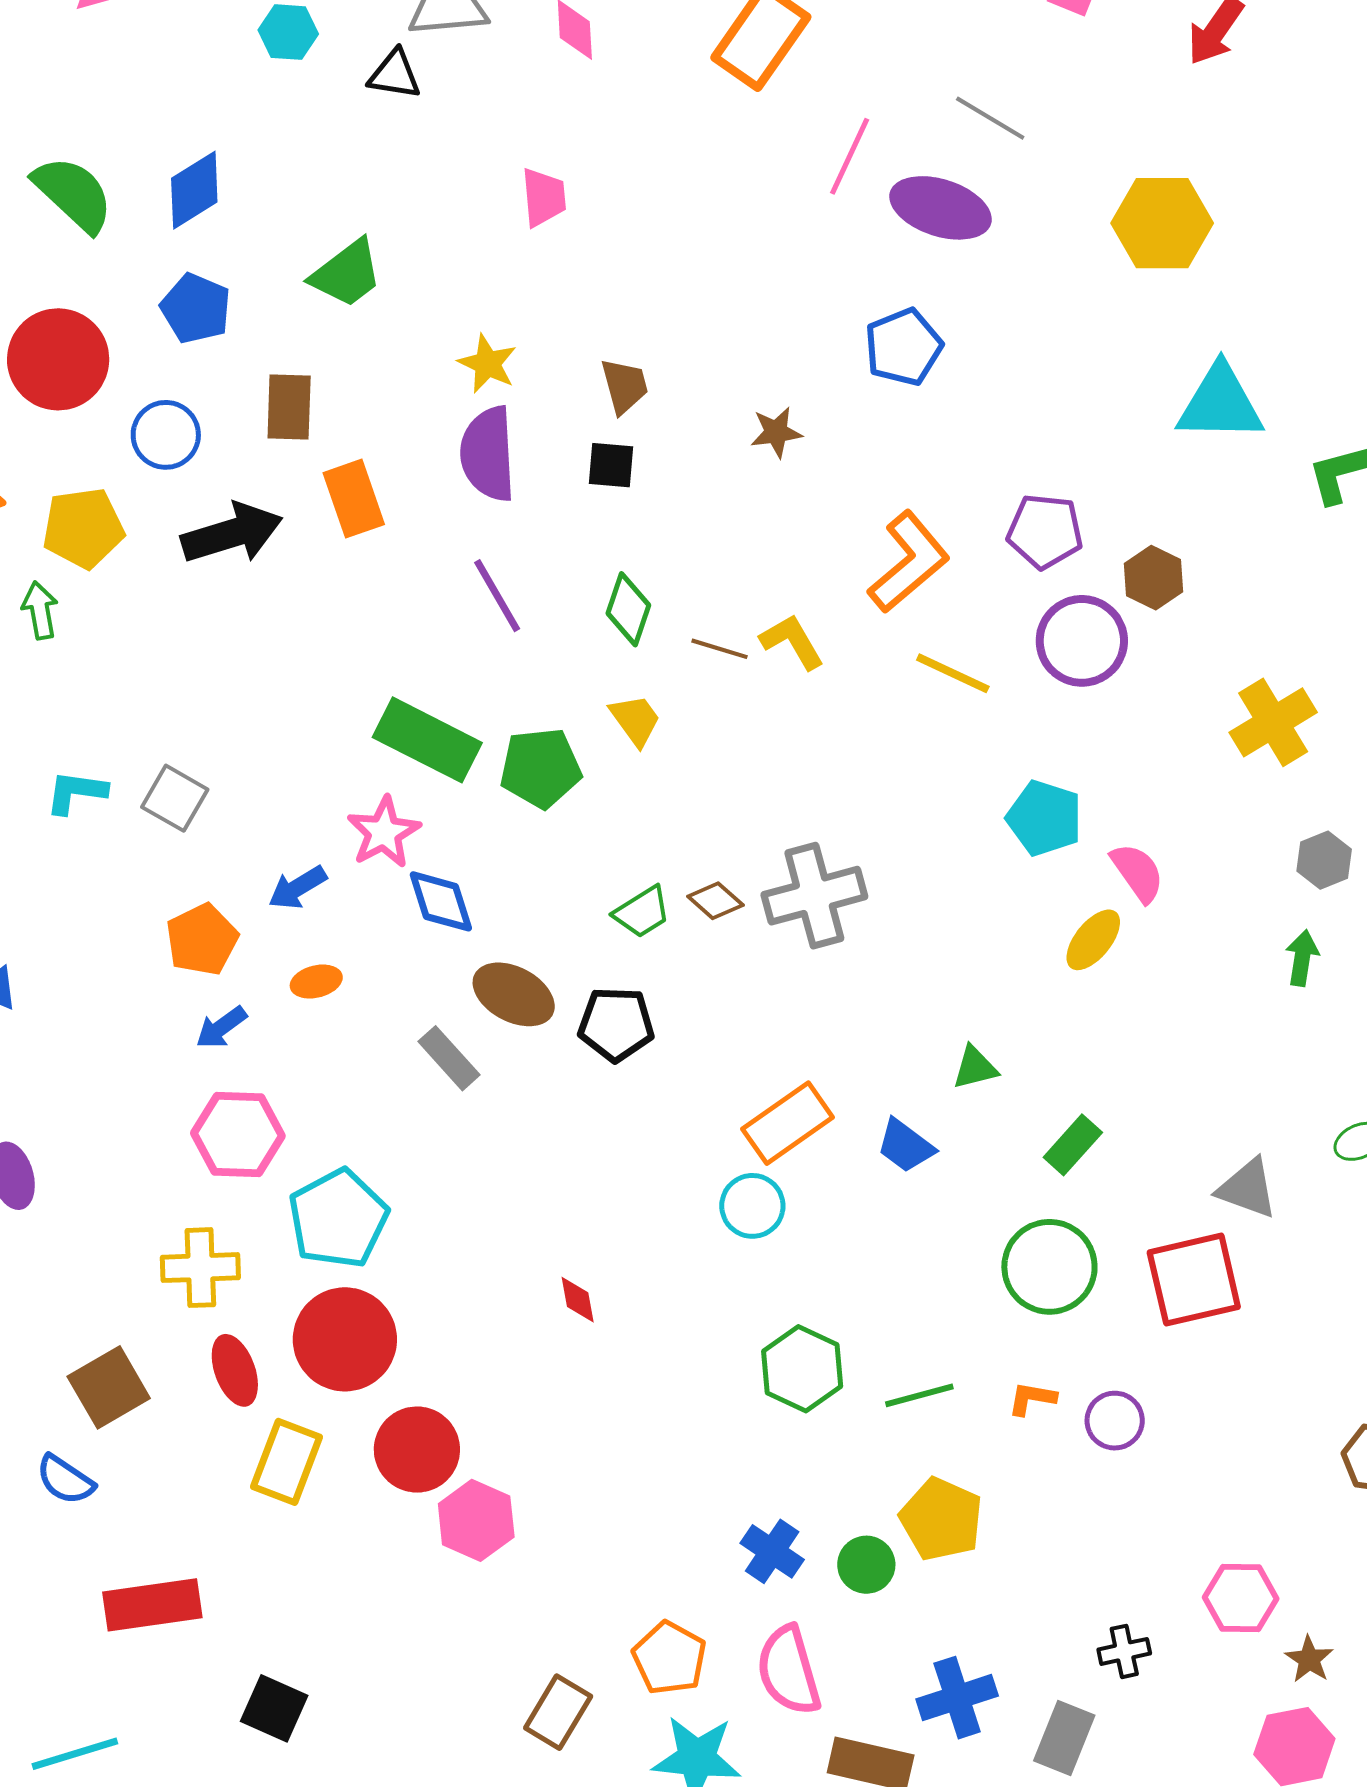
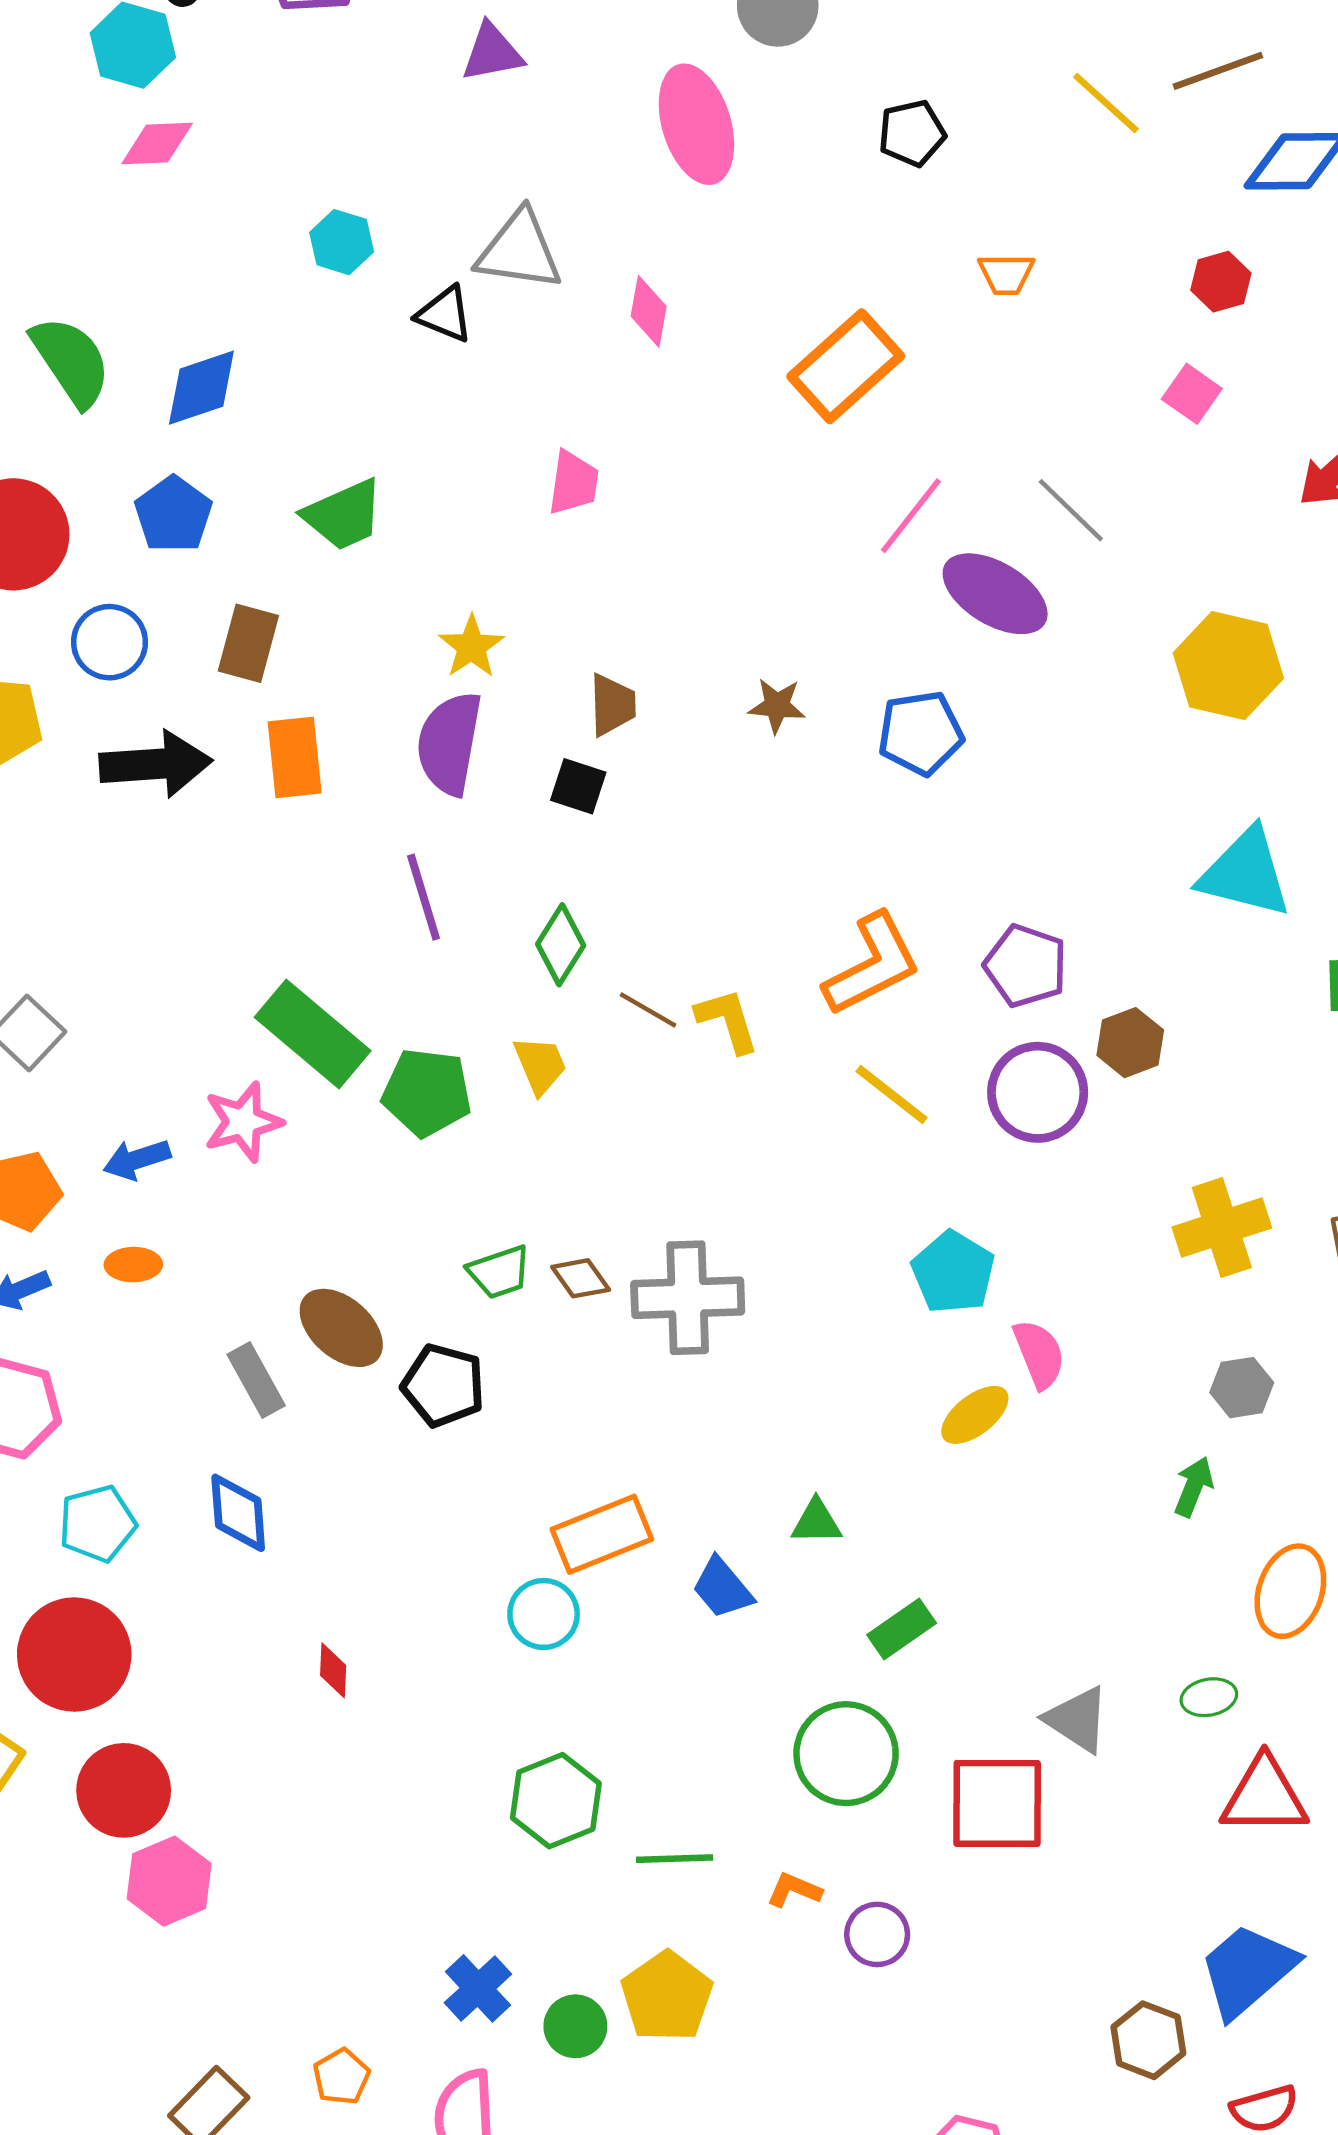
brown star: (776, 432) -> (777, 706), moved
blue diamond: (441, 901) -> (238, 1513), moved
cyan pentagon: (338, 1219) -> (97, 1524), size x0.7
orange pentagon: (669, 1658) -> (341, 2077), size x0.7

